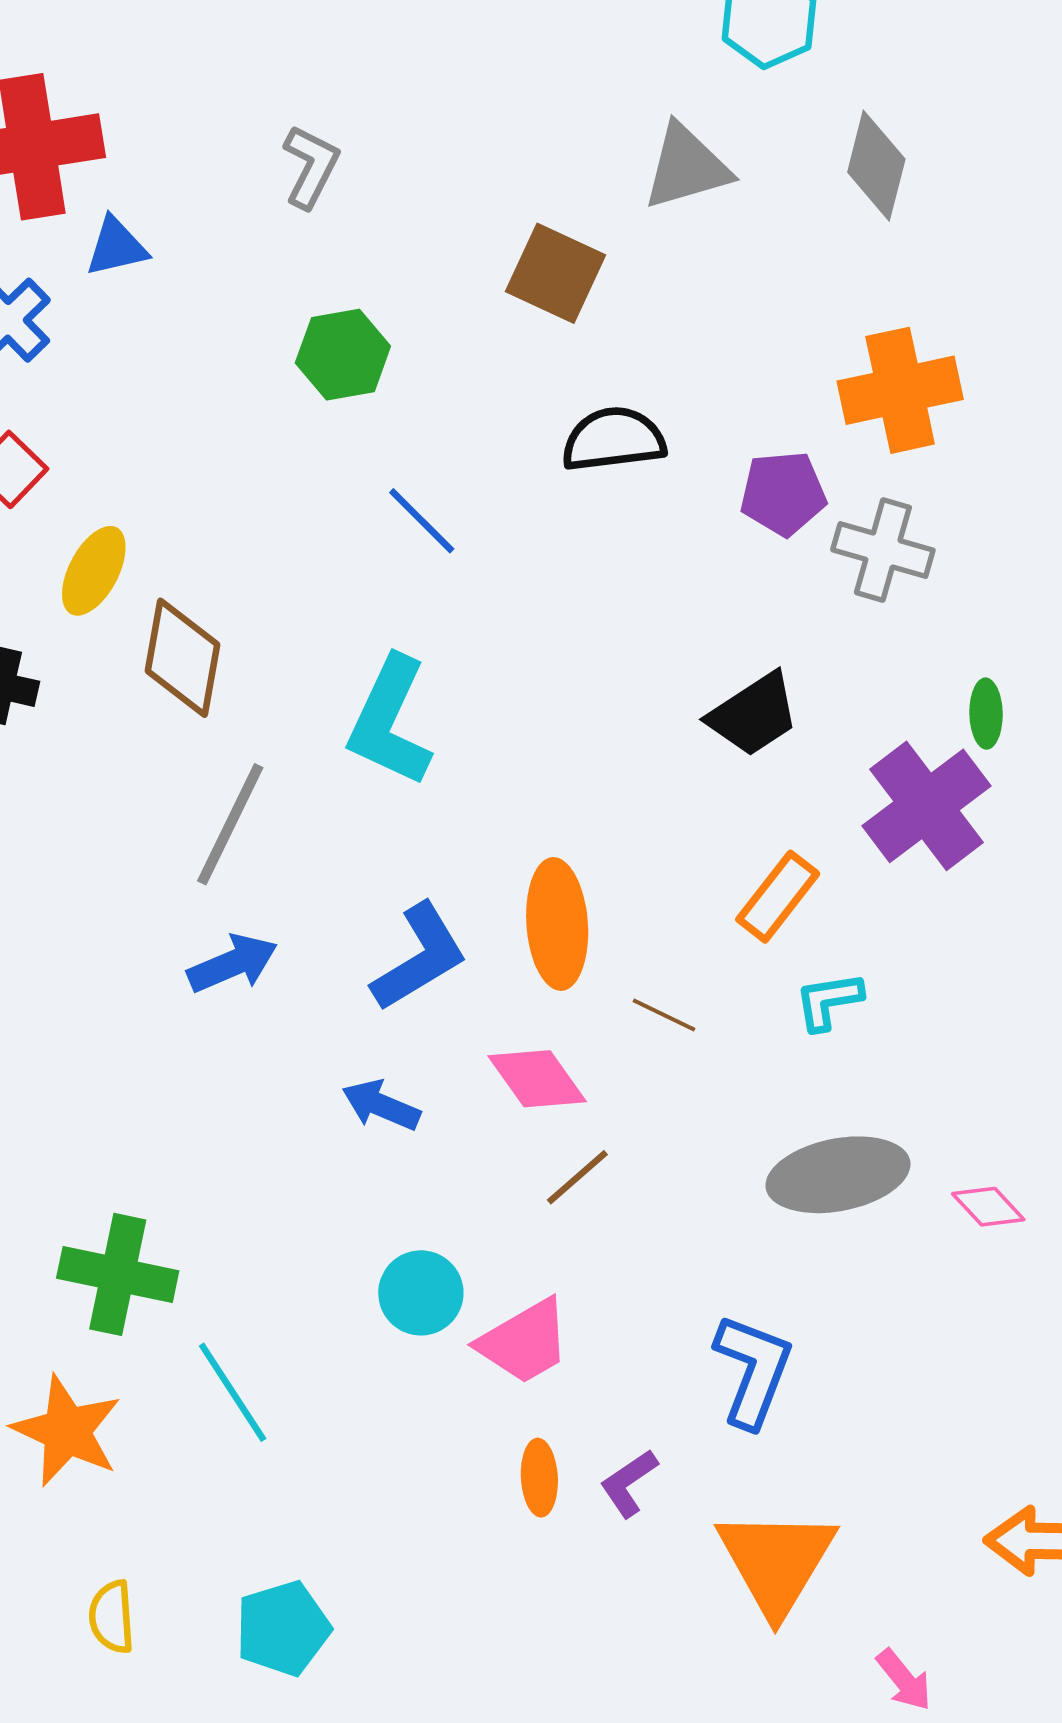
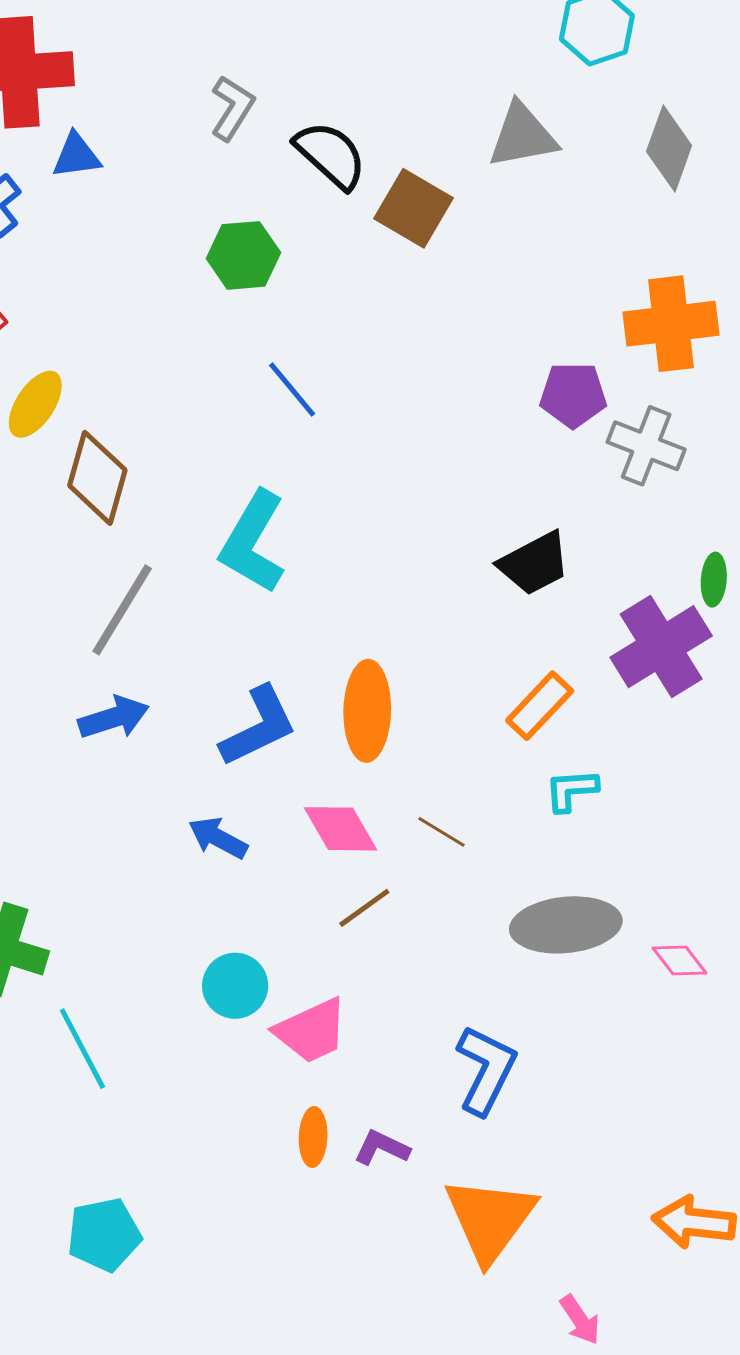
black semicircle: (614, 439) -> (331, 155), moved, turned 44
brown line: (664, 1015) -> (441, 832), moved
purple L-shape: (629, 1483) -> (382, 1148), turned 54

